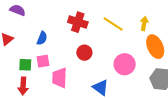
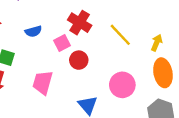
blue semicircle: (42, 38) -> (33, 31), turned 40
pink square: (43, 61) -> (62, 43), moved, turned -32

